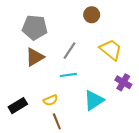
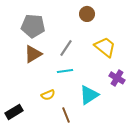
black rectangle: (18, 106) -> (14, 112), moved
brown line: (57, 121) -> (66, 115), moved

